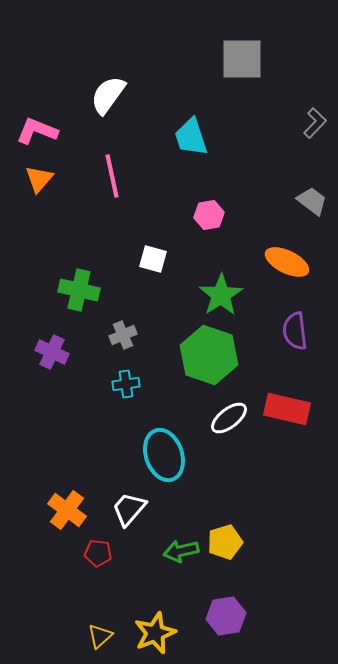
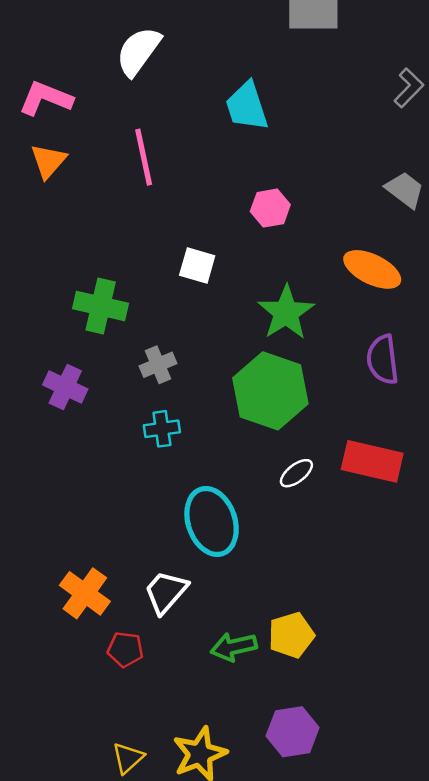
white ellipse: (229, 418) -> (296, 473), size x0.7

